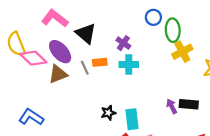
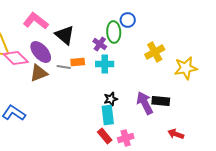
green ellipse: (173, 30) -> (114, 32), moved
gray line: (85, 68) -> (64, 67), turned -56
purple arrow: (172, 106) -> (145, 103), size x1.6
black star: (108, 113) -> (111, 99), moved

